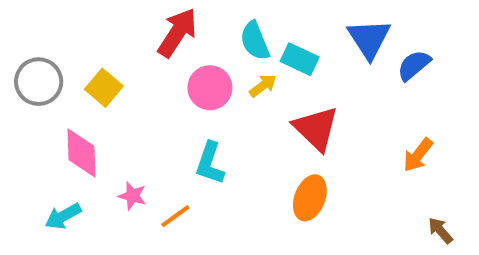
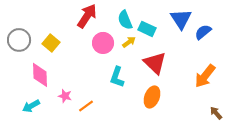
orange arrow: (418, 155) -> (205, 76), size x1.4
cyan L-shape: (210, 163) -> (117, 77), moved

